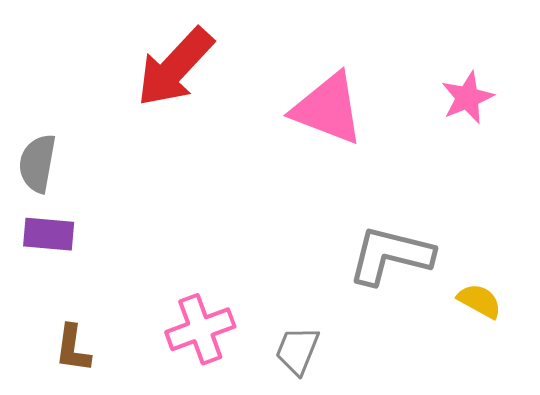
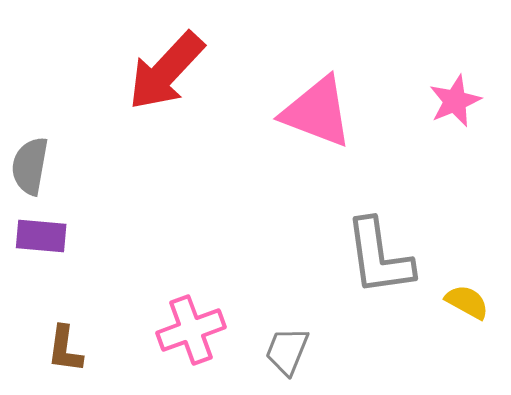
gray L-shape: (390, 255) -> (379, 257), turned -112

